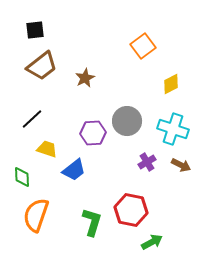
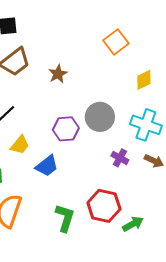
yellow trapezoid: (47, 149) -> (20, 145), turned 110
purple cross: (147, 162) -> (120, 158), turned -30
green arrow: (152, 242) -> (133, 224), moved

